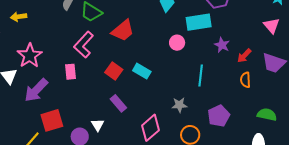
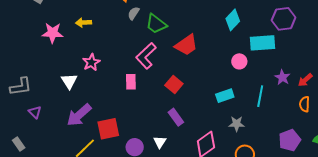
purple star: (222, 45) -> (282, 77), moved
pink star: (30, 56) -> (91, 62), size x0.7
cyan rectangle: (142, 71) -> (225, 96), moved, turned -54
purple arrow: (36, 90) -> (79, 115), moved
purple pentagon: (219, 116) -> (290, 140), moved
white triangle: (98, 125) -> (160, 142), moved

